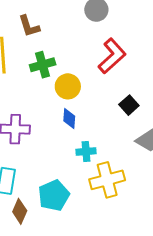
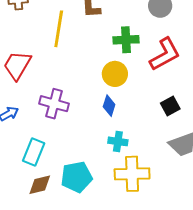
green cross: (43, 65) -> (126, 40), moved
brown diamond: (20, 211) -> (40, 185), turned 40

